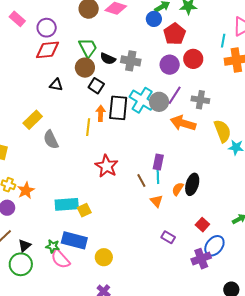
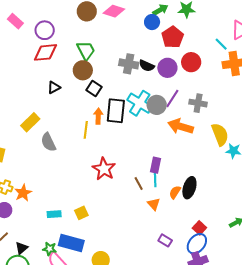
cyan line: (223, 41) -> (221, 44), turned -56
black semicircle: (108, 59) -> (147, 66), moved
black triangle: (56, 85) -> (54, 87), turned -40
cyan rectangle: (67, 204) -> (54, 214), moved, size x0.6
blue ellipse: (214, 246) -> (197, 244), moved

